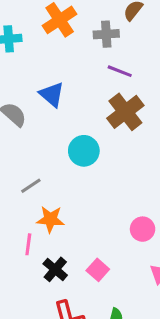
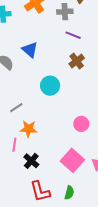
brown cross: (125, 112) -> (77, 61), size x0.7
pink circle: (143, 229) -> (81, 124), moved
pink square: (98, 270) -> (72, 160), moved, size x1.6

